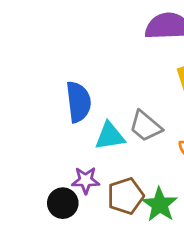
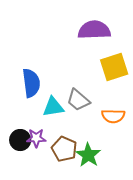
brown pentagon: (126, 196) -> (64, 149), turned -30
black circle: (63, 203) -> (20, 140), moved

